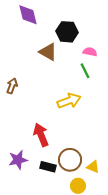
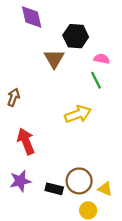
brown triangle: (48, 52) -> (54, 59), turned 30
red arrow: (41, 135) -> (26, 141), moved

